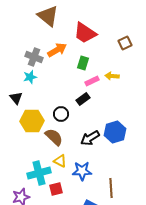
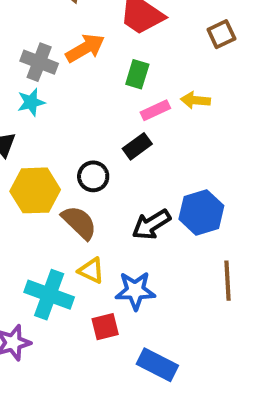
cyan cross: (39, 173) -> (49, 295), turned 35
brown line: (111, 188) -> (227, 281), moved
red square: (56, 189) -> (105, 327), moved

